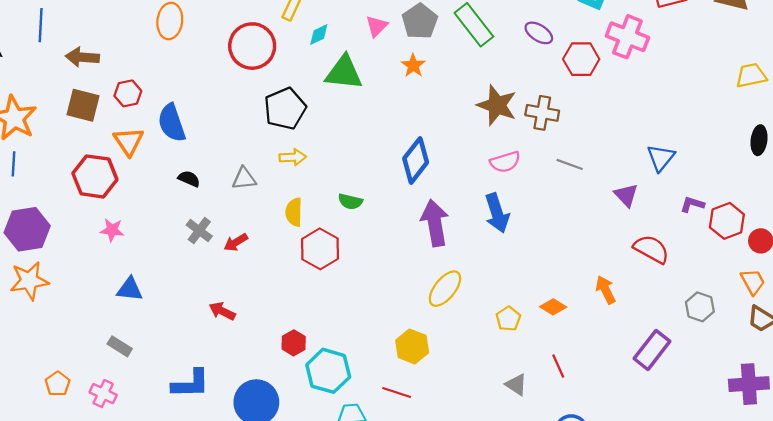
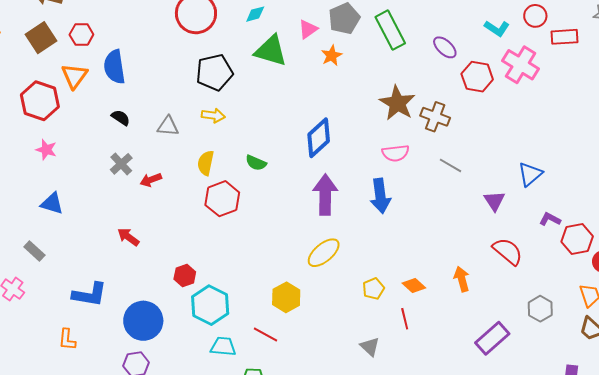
pink triangle: (377, 26) -> (308, 29), moved
brown square: (83, 105) -> (41, 38), turned 32
red line: (558, 366) -> (405, 319), moved

